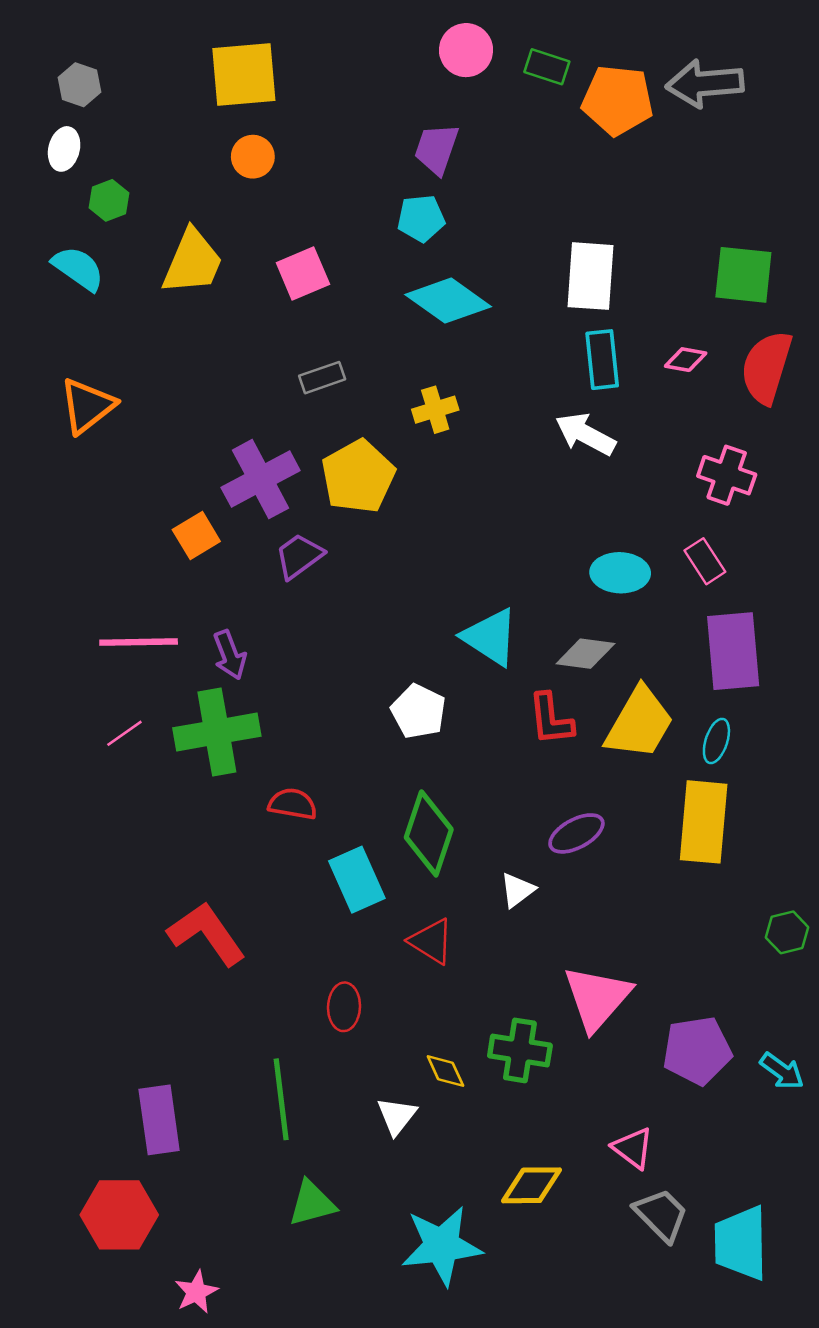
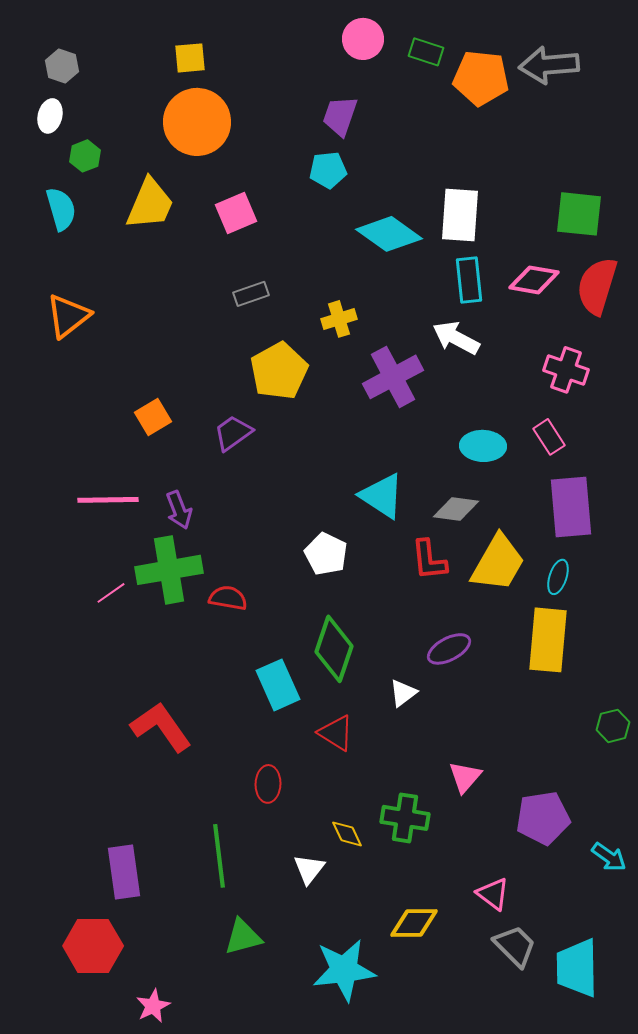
yellow square: (244, 74) -> (190, 58), size x0.6
orange circle: (253, 157) -> (197, 122), size x2.0
cyan semicircle: (78, 268) -> (61, 209), turned 39
cyan diamond: (448, 301) -> (389, 234), moved
pink diamond: (686, 360) -> (534, 280), size x1.5
purple cross: (261, 479) -> (393, 377), moved
pink line: (124, 733) -> (111, 593), moved
red semicircle: (293, 804) -> (228, 598), moved
pink triangle: (597, 998) -> (465, 777), size x0.6
cyan arrow: (782, 1071) -> (609, 857), moved

